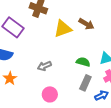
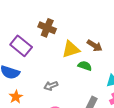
green semicircle: (83, 62) -> (85, 66), moved

